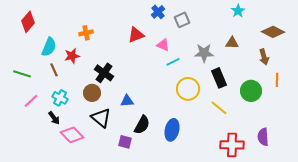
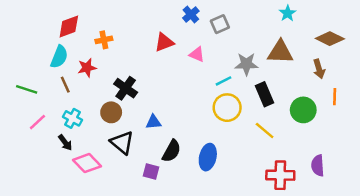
red diamond: (28, 22) -> (69, 27), moved, turned 30
brown triangle: (232, 43) -> (280, 52), size x1.6
cyan line: (173, 62) -> (223, 81), moved

